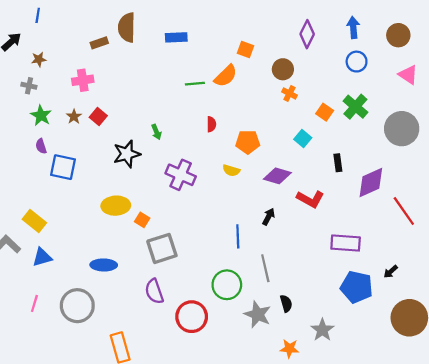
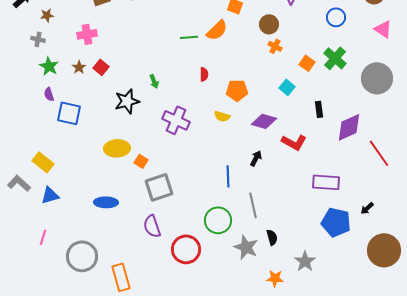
gray circle: (77, 306) -> (82, 256), moved

